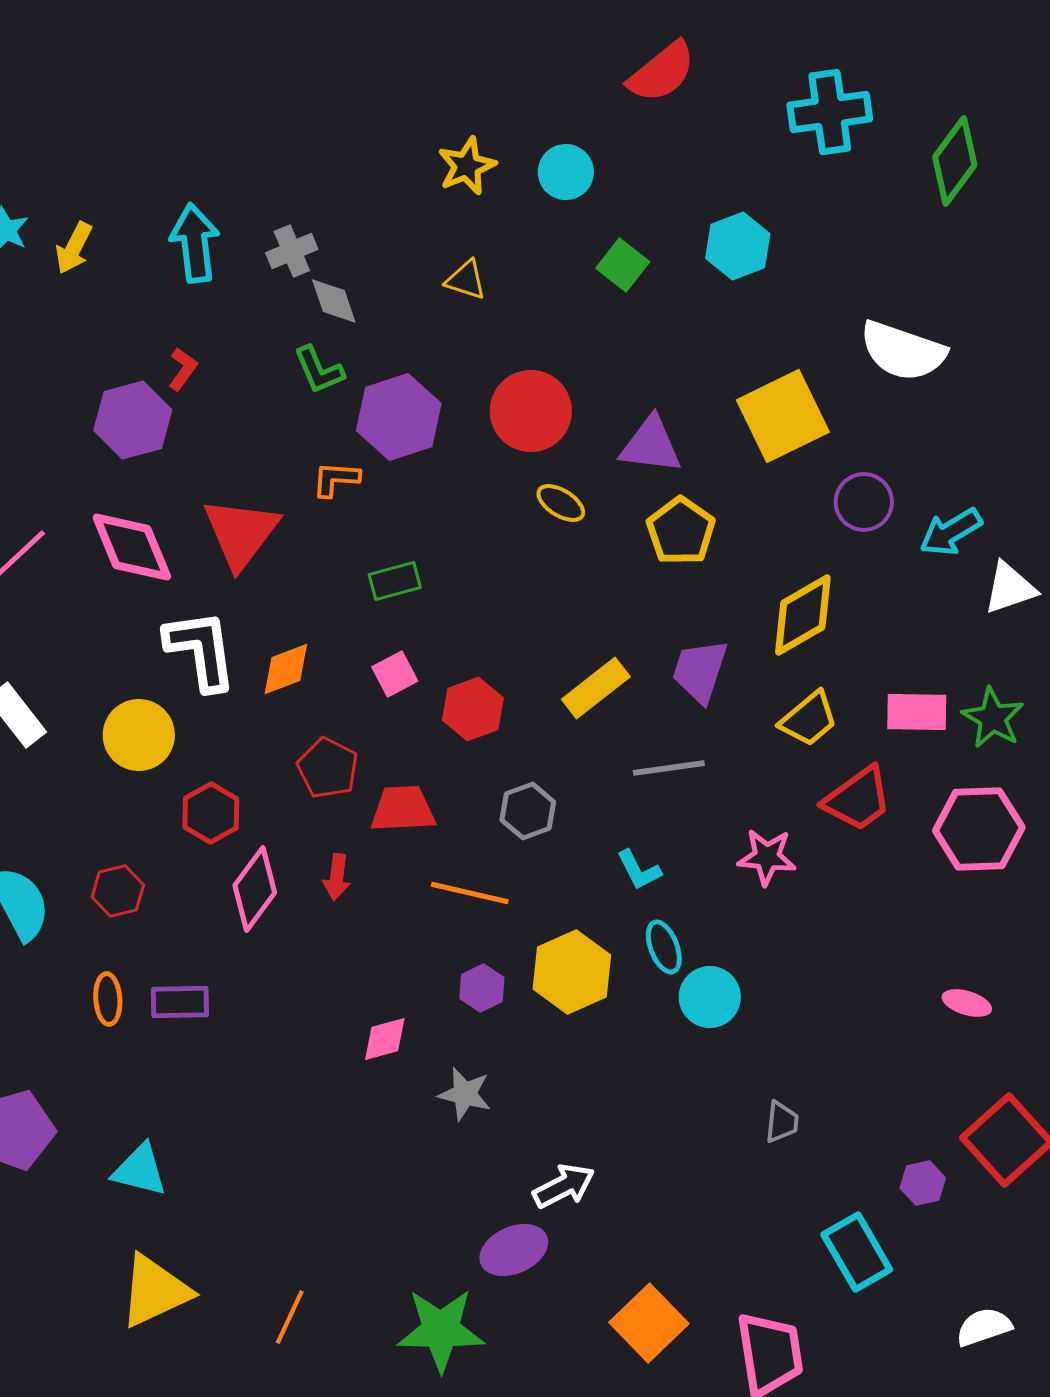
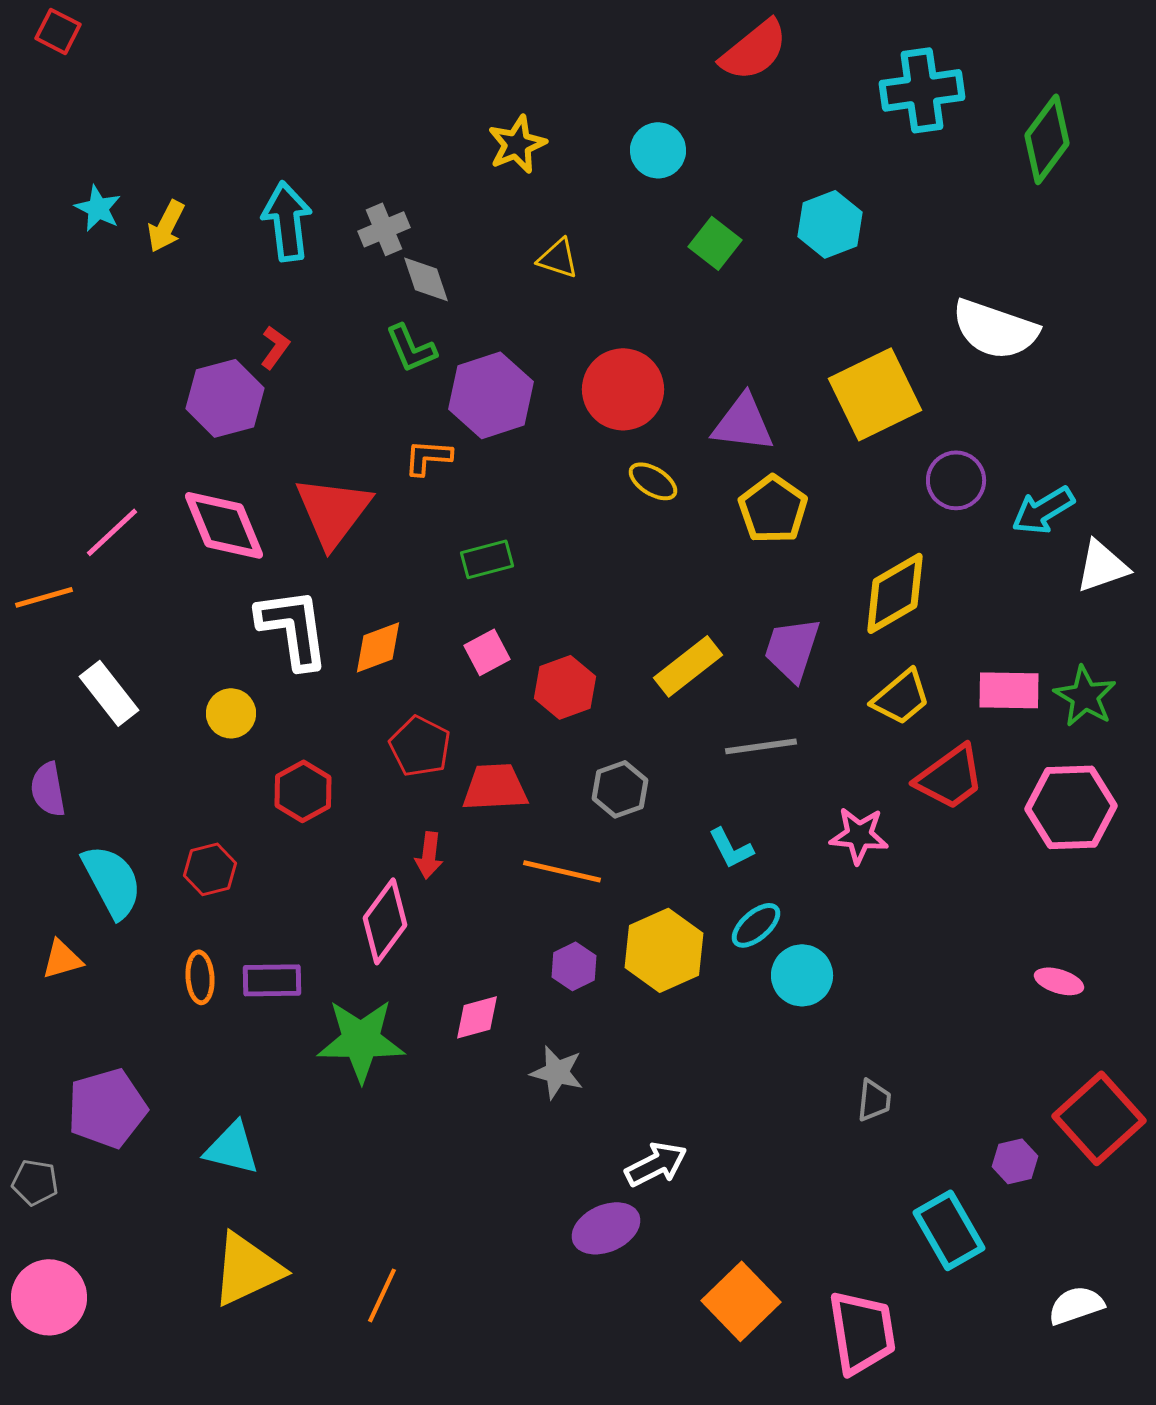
yellow star: (467, 166) -> (517, 144), moved
yellow circle: (139, 735) -> (231, 713), size x0.7
pink diamond: (255, 889) -> (385, 921), moved
cyan ellipse: (664, 947) -> (756, 925), turned 70
green star: (441, 1330) -> (361, 1040), moved

